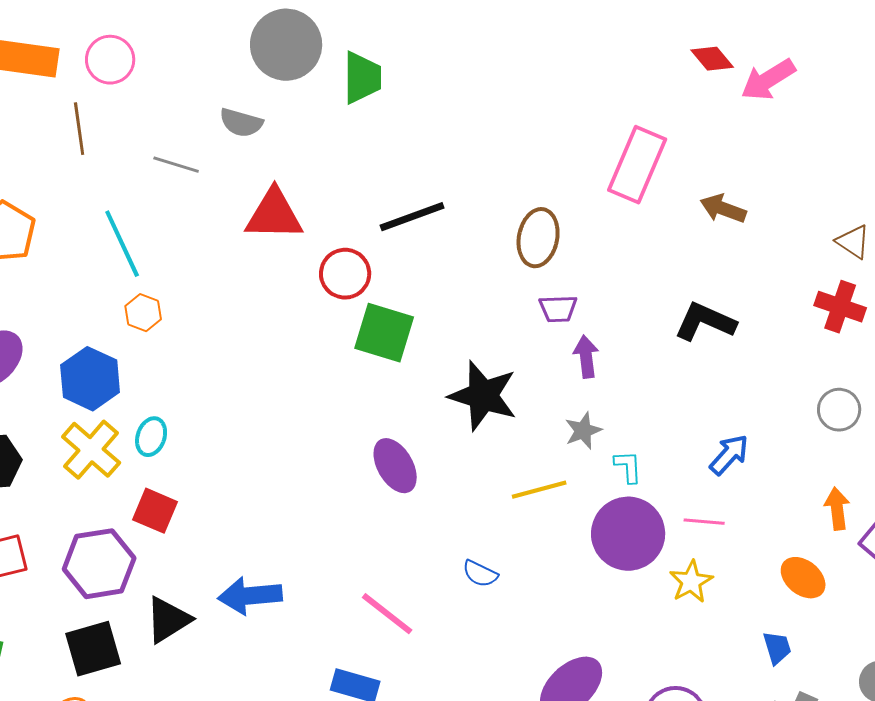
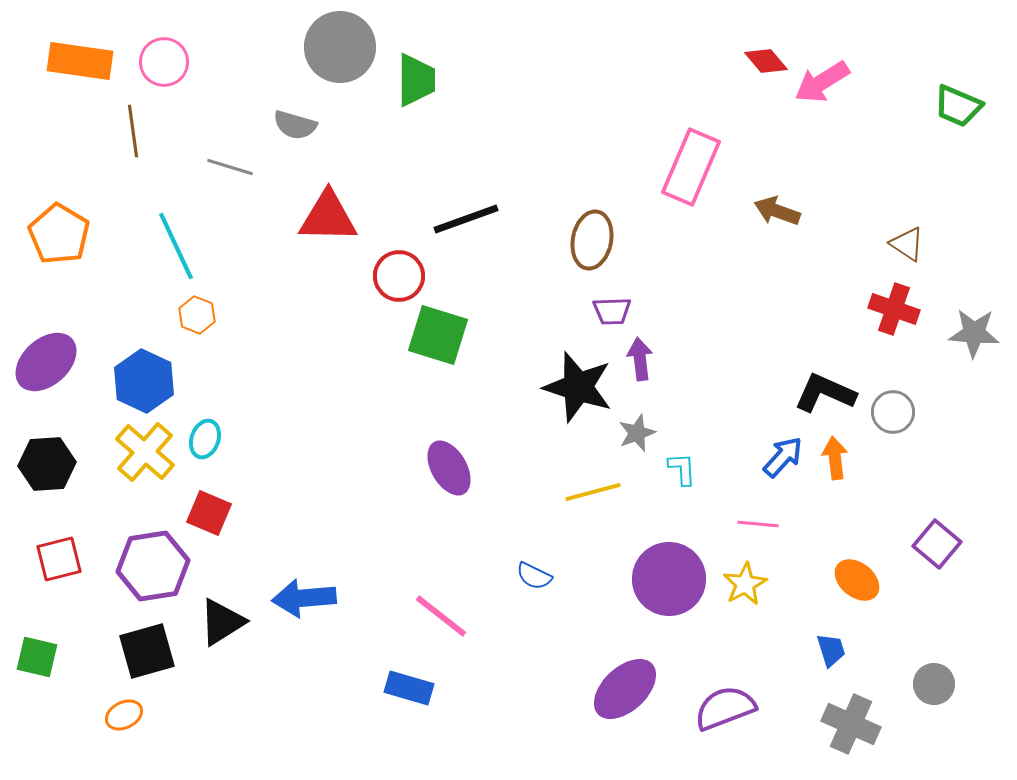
black L-shape: (705, 322) -> (825, 393), moved
black star: (483, 396) -> (578, 387), moved
orange arrow: (837, 509) -> (835, 458), moved
purple circle: (628, 534) -> (669, 579), moved

